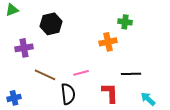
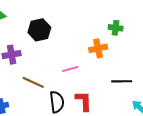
pink line: (81, 73) -> (70, 69), moved
red L-shape: (110, 93) -> (84, 101), moved

